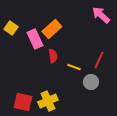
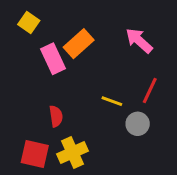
pink arrow: (101, 15) -> (139, 41), moved
yellow square: (11, 28) -> (29, 22), moved
red semicircle: (53, 56) -> (56, 116), moved

